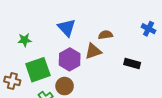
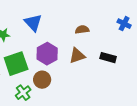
blue triangle: (67, 28) -> (33, 23), moved
brown triangle: (93, 51) -> (77, 56), moved

